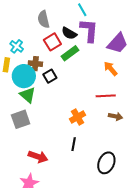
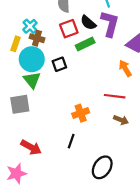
brown cross: (35, 64) -> (37, 38), moved

